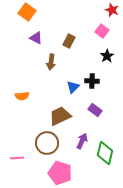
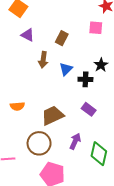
pink square: (102, 31) -> (96, 28), turned -32
black star: (107, 56) -> (101, 65), moved
blue triangle: (73, 87) -> (66, 69), moved
orange semicircle: (22, 96) -> (17, 106), moved

